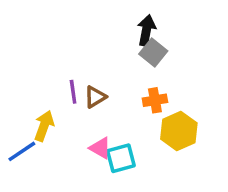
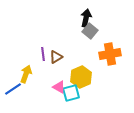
orange cross: (155, 100) -> (110, 54), moved, size x1.5
yellow hexagon: (179, 131) -> (81, 77), moved

